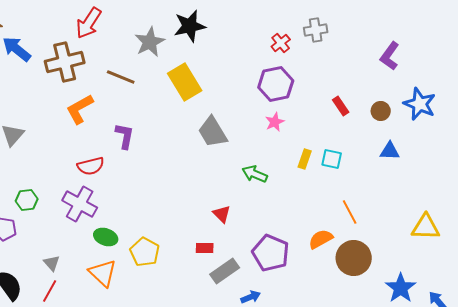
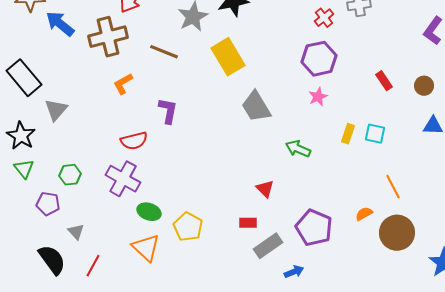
orange L-shape: (80, 109) -> (123, 84), size x0.7
orange semicircle: (321, 239) -> (364, 214), size x0.7
gray triangle: (52, 263) -> (76, 232), moved

